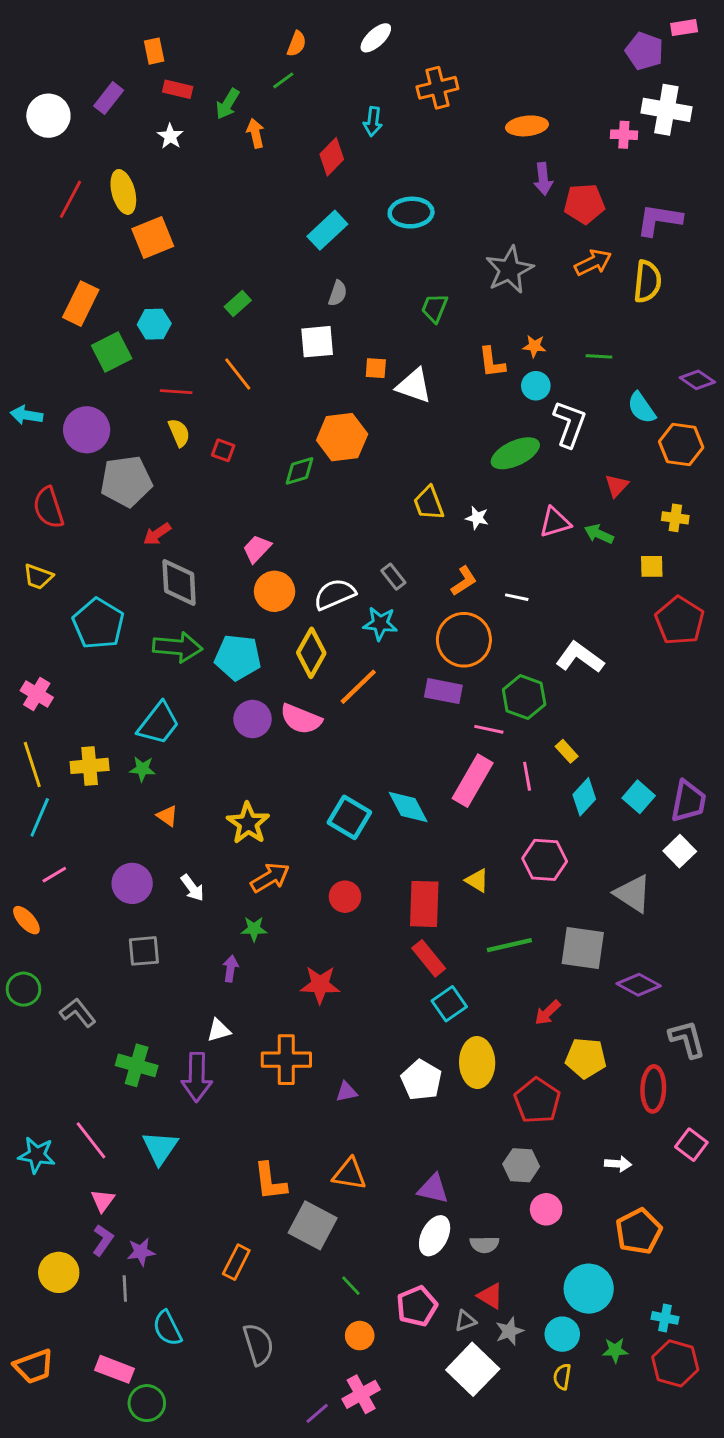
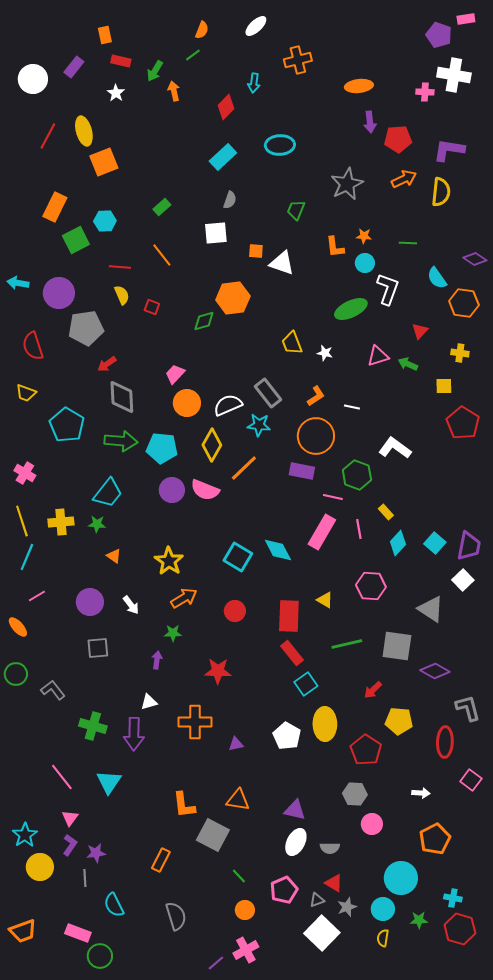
gray rectangle: (393, 577) -> (268, 393), size x1.6
cyan star: (37, 1155) -> (25, 835), moved, turned 30

